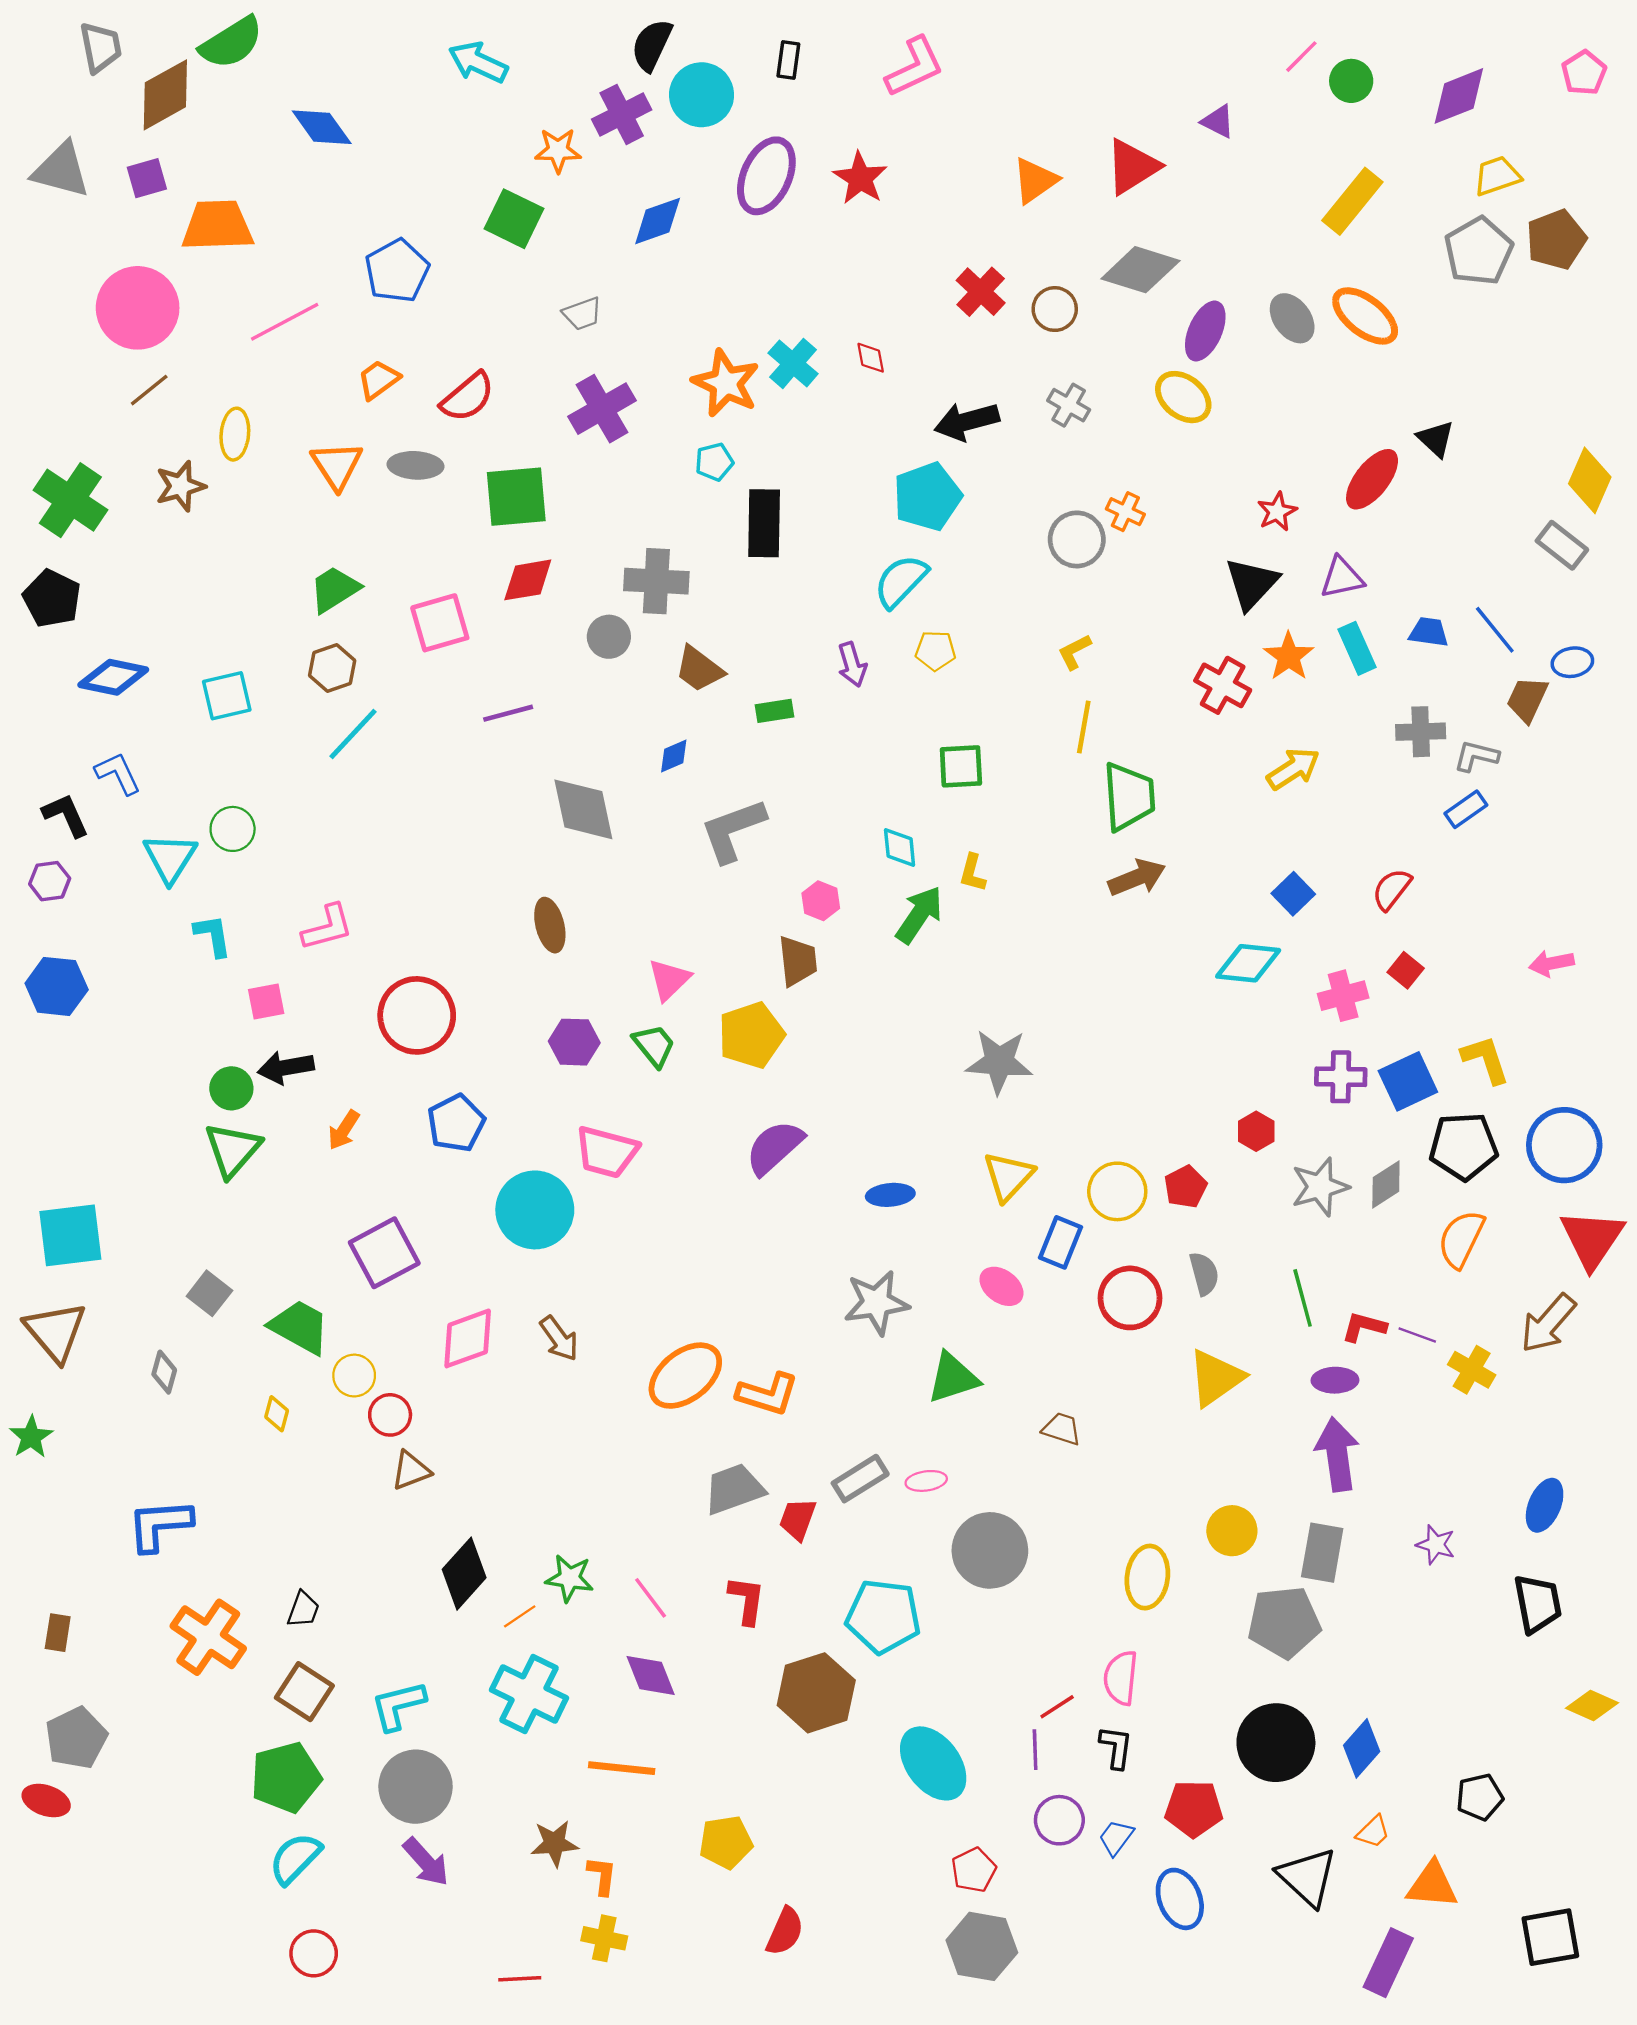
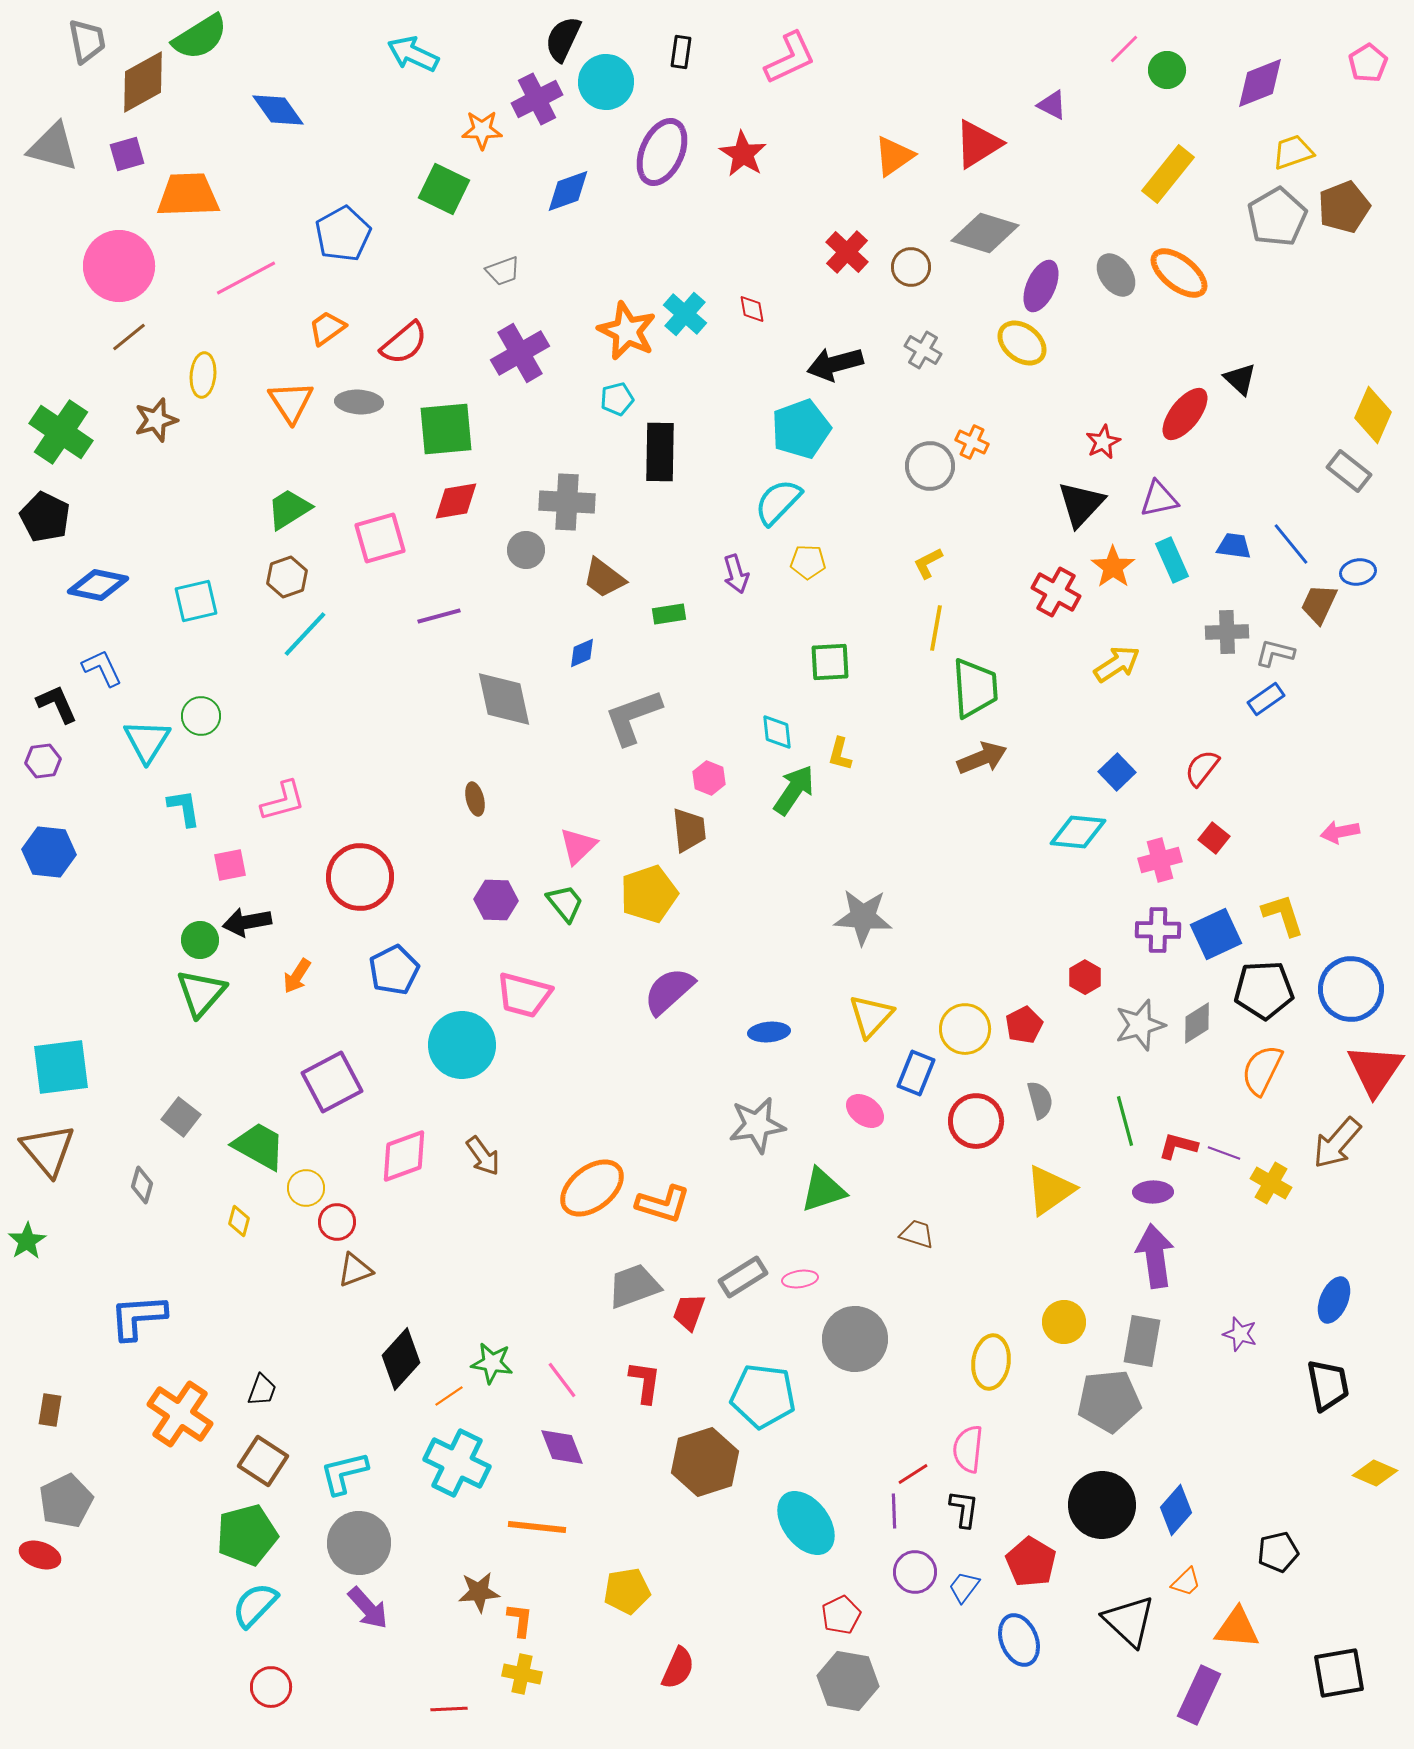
brown ellipse: (550, 925) -> (475, 799), size x0.7
red pentagon: (1194, 1809) -> (1031, 1562), turned 30

